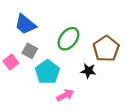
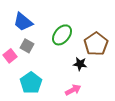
cyan pentagon: (47, 72) -> (31, 83), moved
pink arrow: (65, 95) -> (73, 90), moved

